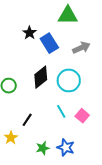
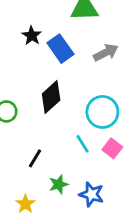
cyan circle: (69, 80) -> (102, 112), moved
yellow star: (11, 138) -> (25, 204), moved
green star: (43, 148) -> (59, 184), moved

